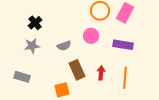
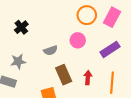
purple rectangle: (123, 45) -> (110, 49), turned -42
gray star: (32, 46) -> (18, 62), moved

